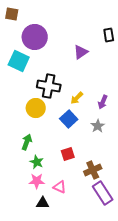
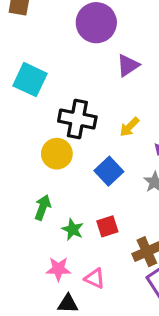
purple circle: (35, 37) -> (96, 23), moved
yellow arrow: (77, 98) -> (129, 127), moved
green star: (37, 162) -> (73, 229), moved

